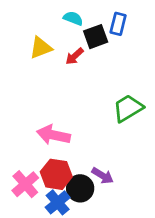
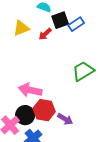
blue rectangle: (118, 24) -> (76, 24), moved, turned 42
red hexagon: (56, 174) -> (44, 110), moved
black circle: (80, 188) -> (25, 115), moved

